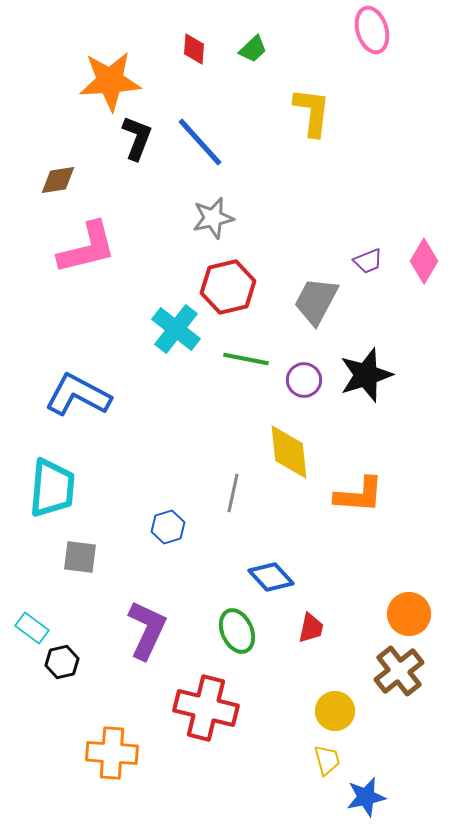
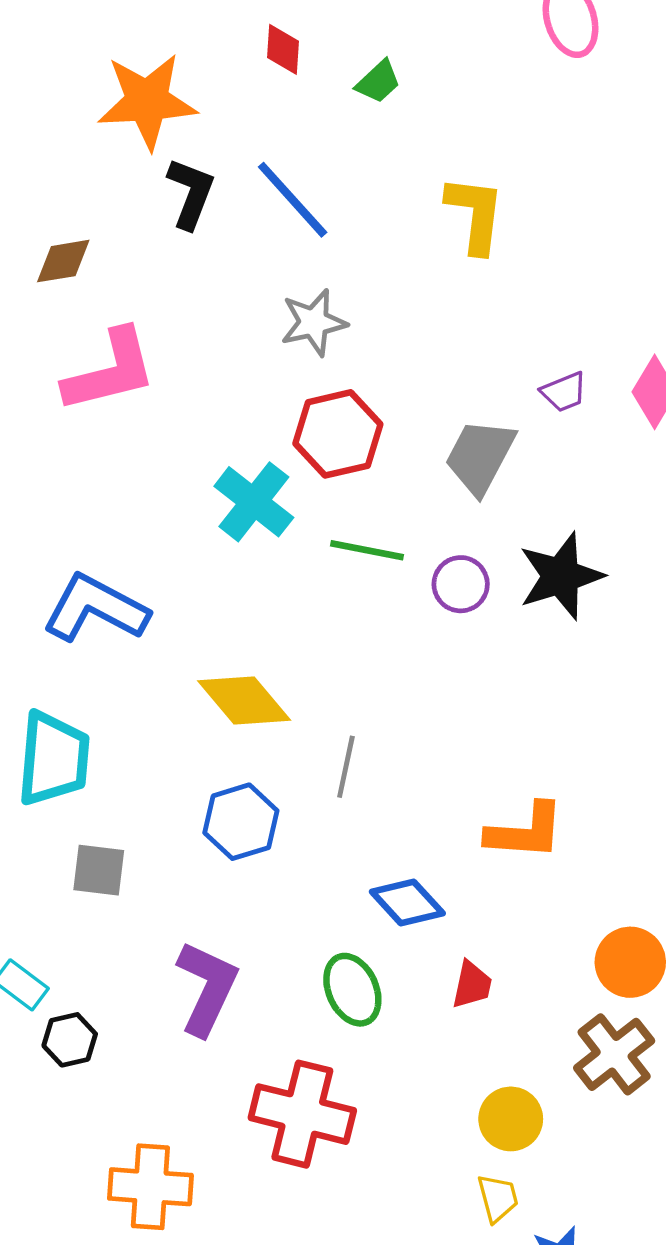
green trapezoid: (253, 49) -> (378, 82), moved
yellow L-shape: (312, 112) -> (475, 214), moved
yellow diamond: (289, 452) -> (244, 701), moved, turned -34
orange L-shape: (359, 495) -> (525, 831), moved
blue hexagon: (168, 527) -> (241, 822), size x1.4

